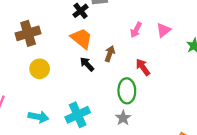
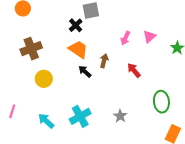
green ellipse: (127, 91) -> (161, 102), moved
cyan arrow: (38, 117) -> (46, 121), turned -144

